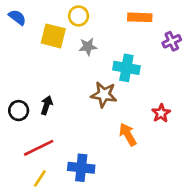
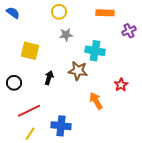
yellow square: (53, 36) -> (30, 51), moved
black arrow: (47, 105) -> (49, 78), moved

